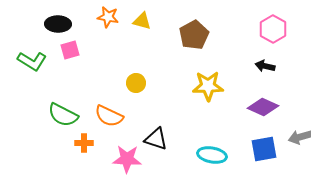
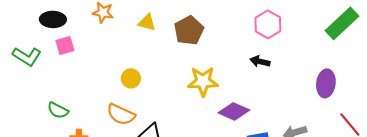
yellow triangle: (142, 21) -> (147, 22), moved
purple diamond: (263, 107) -> (234, 111), moved
green semicircle: (63, 115) -> (58, 110), size x0.7
orange semicircle: (109, 116) -> (121, 114), moved

